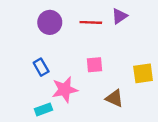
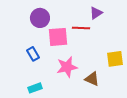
red line: (91, 22) -> (81, 28), moved
pink square: (95, 65) -> (58, 37), moved, size x1.5
pink star: (65, 90) -> (67, 67), moved

